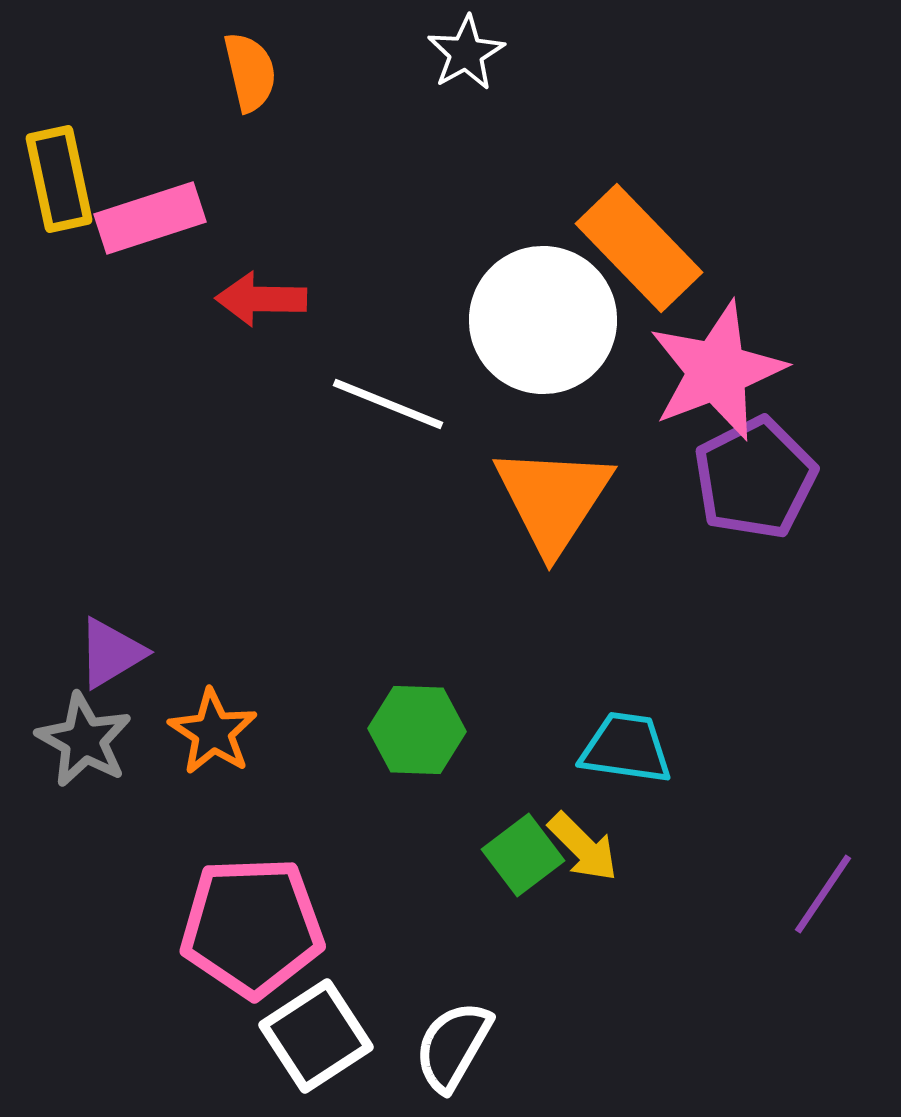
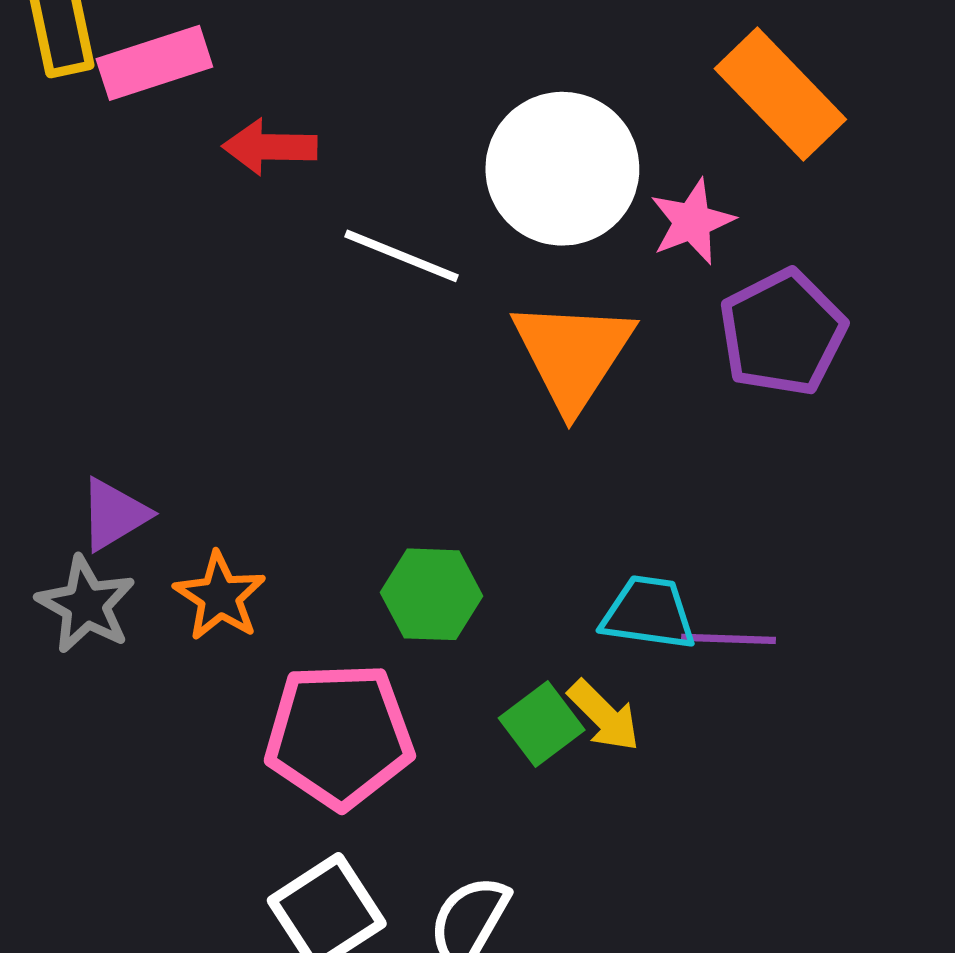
orange rectangle: (639, 248) -> (780, 94), moved
pink star: (717, 371) -> (692, 222), moved, size x0.6
purple line: (823, 894) -> (728, 639), moved, turned 58
pink pentagon: (252, 927) -> (339, 735), moved

